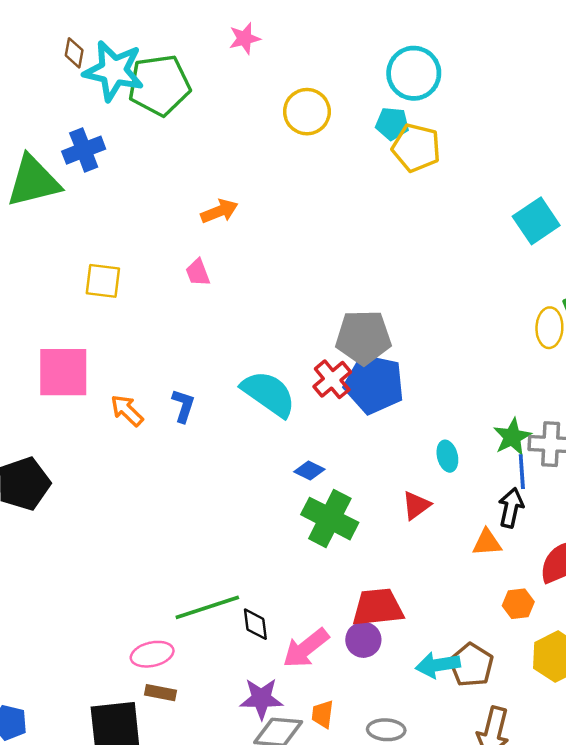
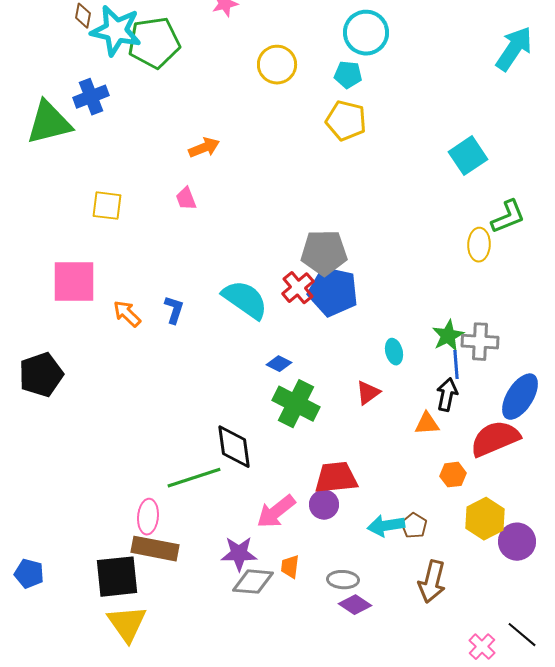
yellow pentagon: (416, 148) -> (346, 121), moved
black diamond: (255, 624) -> (234, 447), moved, size x1.6
pink ellipse: (152, 654) -> (148, 517), turned -72
brown pentagon: (471, 665) -> (414, 526), size x0.7
brown rectangle: (161, 693) -> (155, 549), size x1.8

